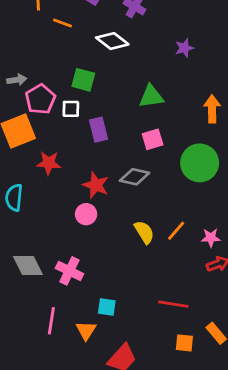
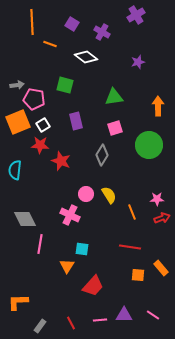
pink pentagon: (40, 99) -> (34, 99), turned -30
white square: (71, 109) -> (43, 125), moved, turned -32
gray diamond: (135, 177) -> (102, 155), turned -70
red star: (96, 185) -> (61, 161), moved
pink circle: (86, 214) -> (86, 194), moved
orange line: (176, 231) -> (132, 212), moved, turned -63
pink cross: (69, 271) -> (70, 215), moved
pink line: (51, 321) -> (40, 244), moved

